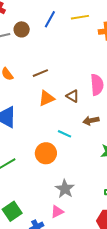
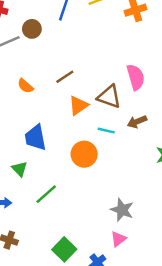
brown triangle: (73, 96) -> (109, 97), size x1.5
cyan line: (64, 134) -> (106, 131), moved
orange circle: (46, 153) -> (84, 154), moved

